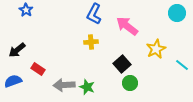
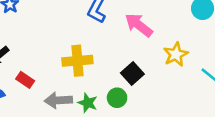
yellow cross: (91, 42) -> (77, 61), moved, size x1.6
green circle: (130, 83) -> (117, 98), moved

